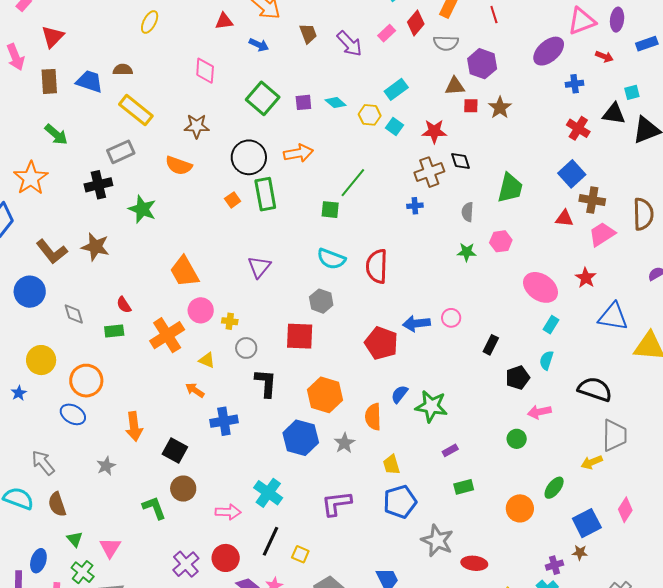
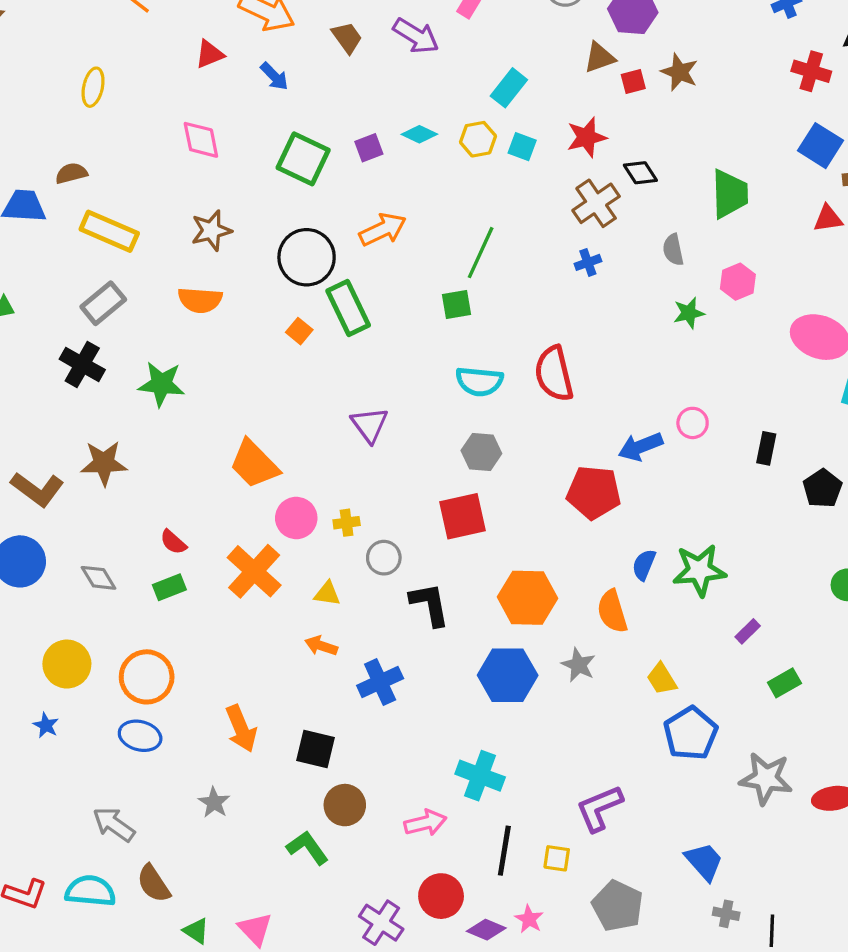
blue arrow: (259, 45) -> (274, 76), turned 36
black cross: (98, 185) -> (82, 364), turned -32
purple L-shape: (336, 504) -> (599, 808), moved

